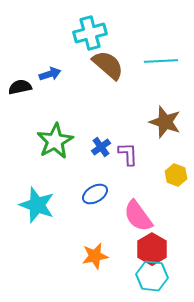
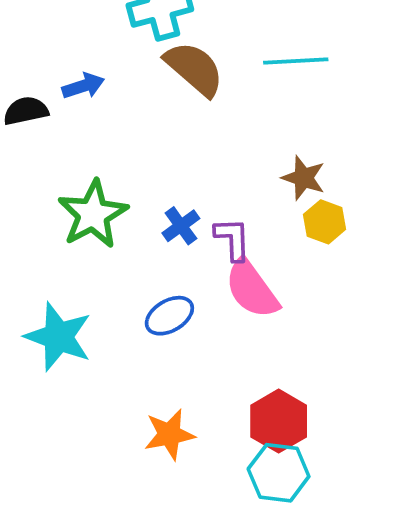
brown star: (165, 122) -> (303, 178), size x0.7
yellow hexagon: (176, 175) -> (325, 222), moved
pink semicircle: (138, 216) -> (252, 289), moved

